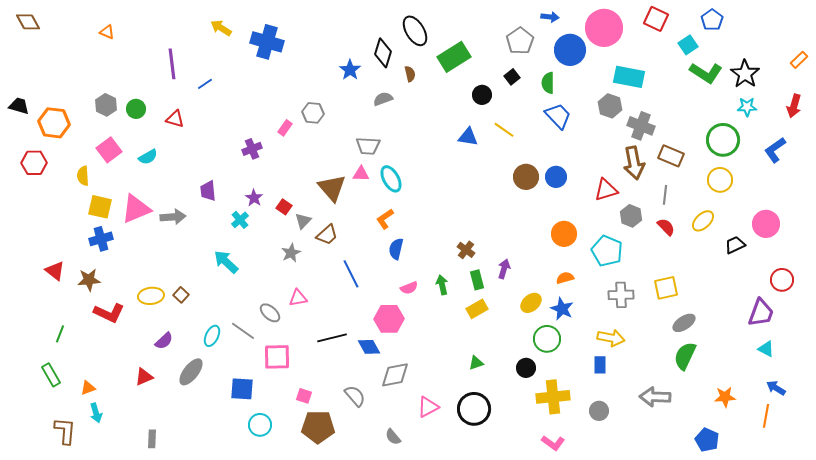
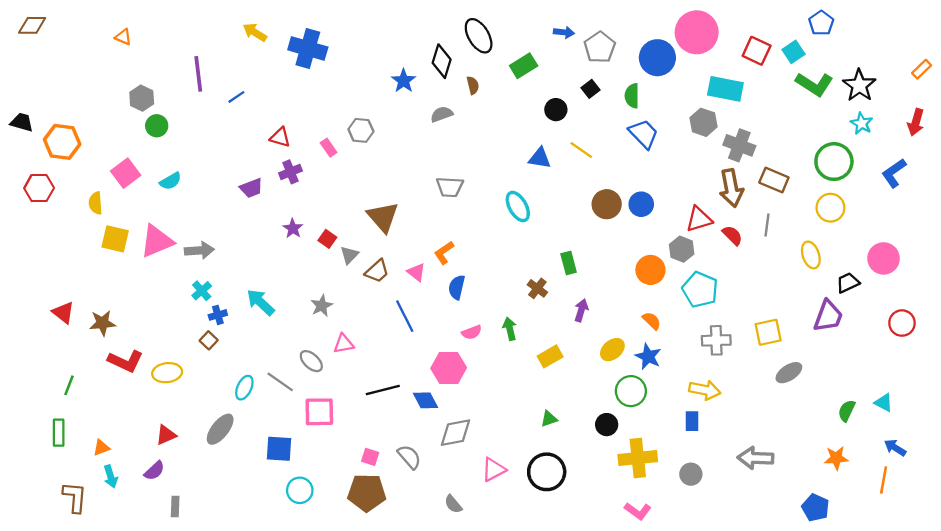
blue arrow: (550, 17) -> (564, 32), moved
red square: (656, 19) -> (757, 51), moved
brown diamond: (28, 22) -> (32, 25), turned -60
green rectangle: (454, 57) -> (524, 66), size x0.7
gray hexagon: (106, 105) -> (142, 98), moved
cyan star: (747, 107) -> (862, 123), turned 30
red triangle: (175, 119) -> (280, 137), moved
pink rectangle: (285, 128) -> (329, 148), turned -70
gray trapezoid: (368, 146) -> (450, 187), moved
pink triangle: (361, 174) -> (416, 272), moved, turned 36
cyan ellipse: (391, 179) -> (518, 207), moved
purple trapezoid: (208, 191) -> (251, 188), moved, turned -105
gray hexagon: (631, 216) -> (682, 249), moved
cyan cross: (240, 220) -> (202, 291), moved
yellow ellipse: (703, 221) -> (811, 255), turned -65
red semicircle: (666, 227) -> (732, 235), moved
blue cross: (101, 239) -> (218, 315), moved, size x0.7
gray star: (291, 253) -> (322, 306), moved
orange semicircle: (565, 278) -> (652, 321), turned 60
green rectangle: (477, 280) -> (569, 263), moved
yellow ellipse: (151, 296) -> (167, 373), moved
purple trapezoid: (761, 313) -> (828, 316), moved
purple semicircle: (164, 341) -> (154, 471), moved
green semicircle: (685, 356) -> (847, 411), moved, size x0.7
green rectangle: (51, 375) -> (59, 433), turned 30
pink square: (304, 396) -> (370, 457), moved

